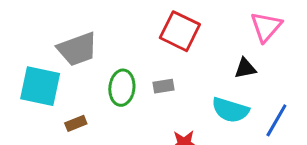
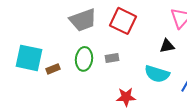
gray trapezoid: (77, 49) -> (83, 20), moved
brown rectangle: (76, 123) -> (53, 69), moved

